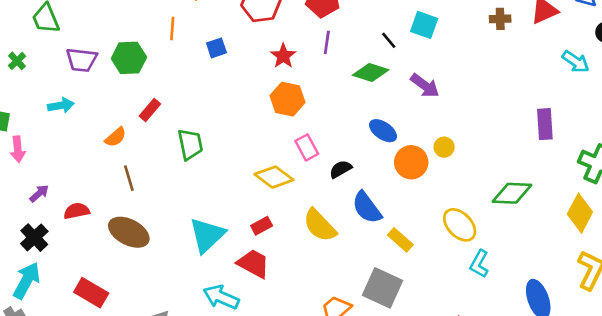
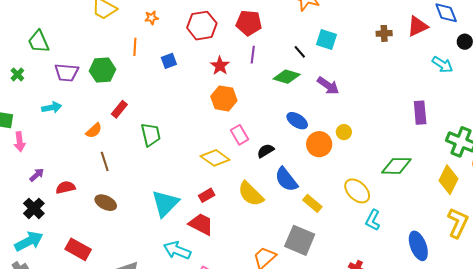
brown ellipse: (129, 232) -> (106, 203), size x0.7
cyan arrow: (27, 281) -> (29, 241), turned 36

